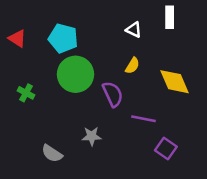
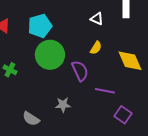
cyan pentagon: (63, 38) -> (40, 26), turned -30

